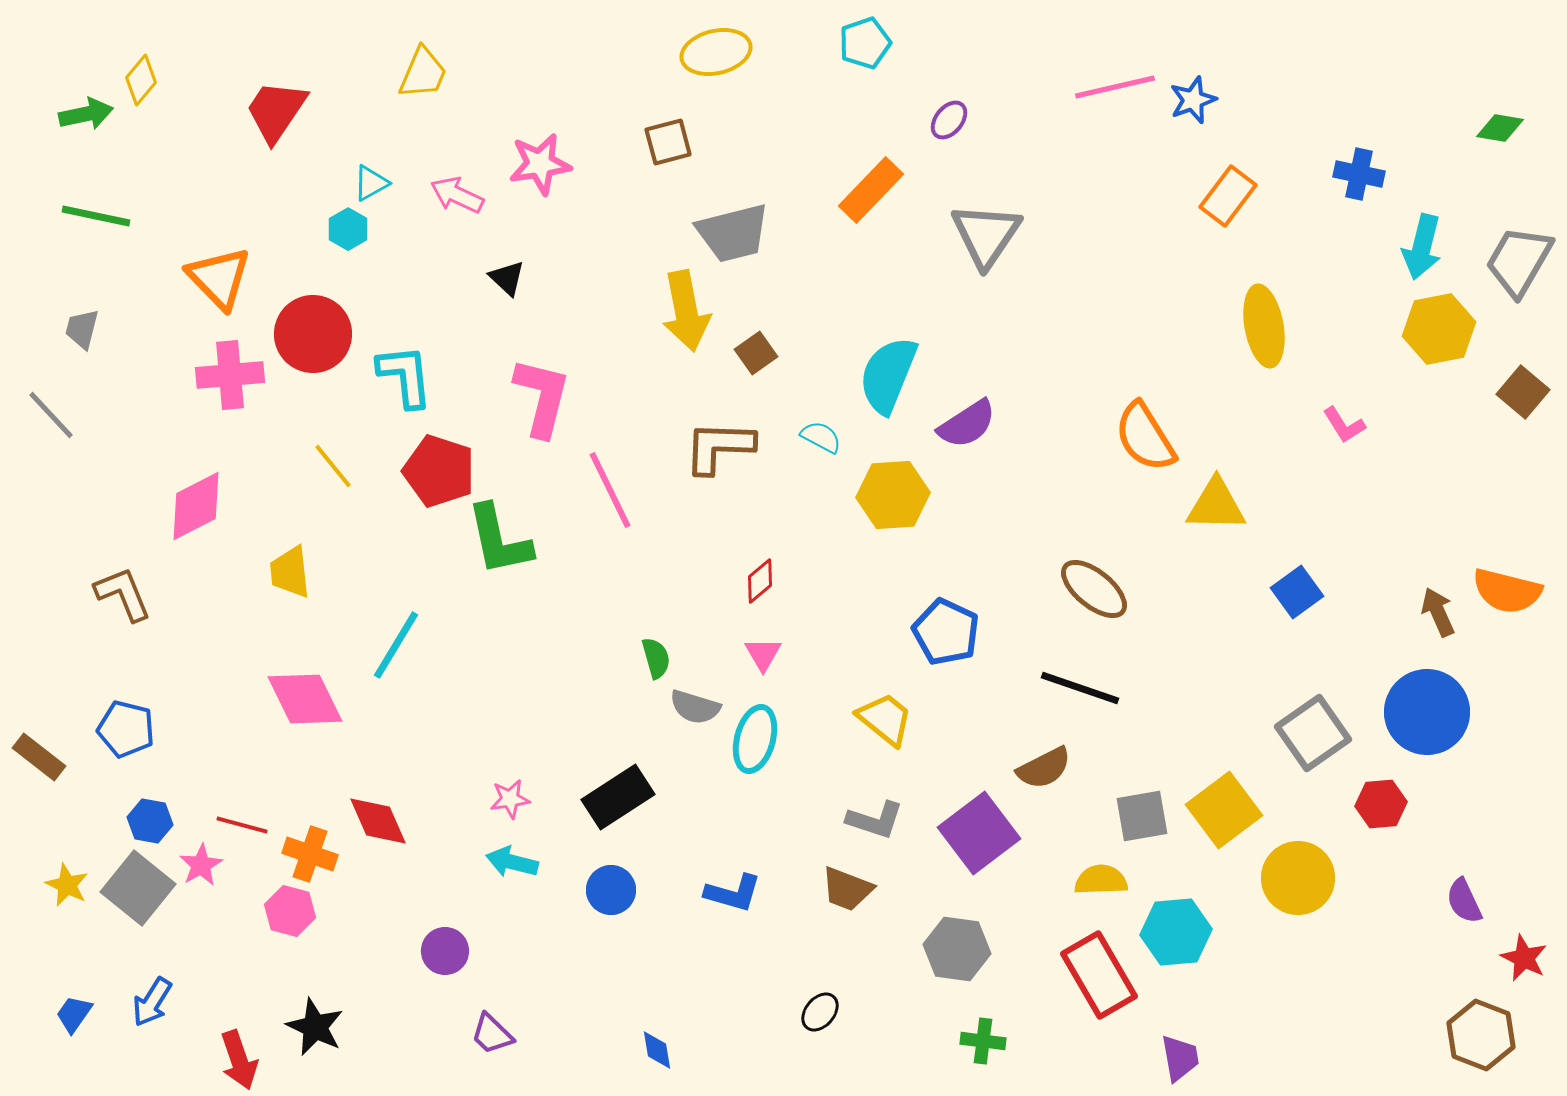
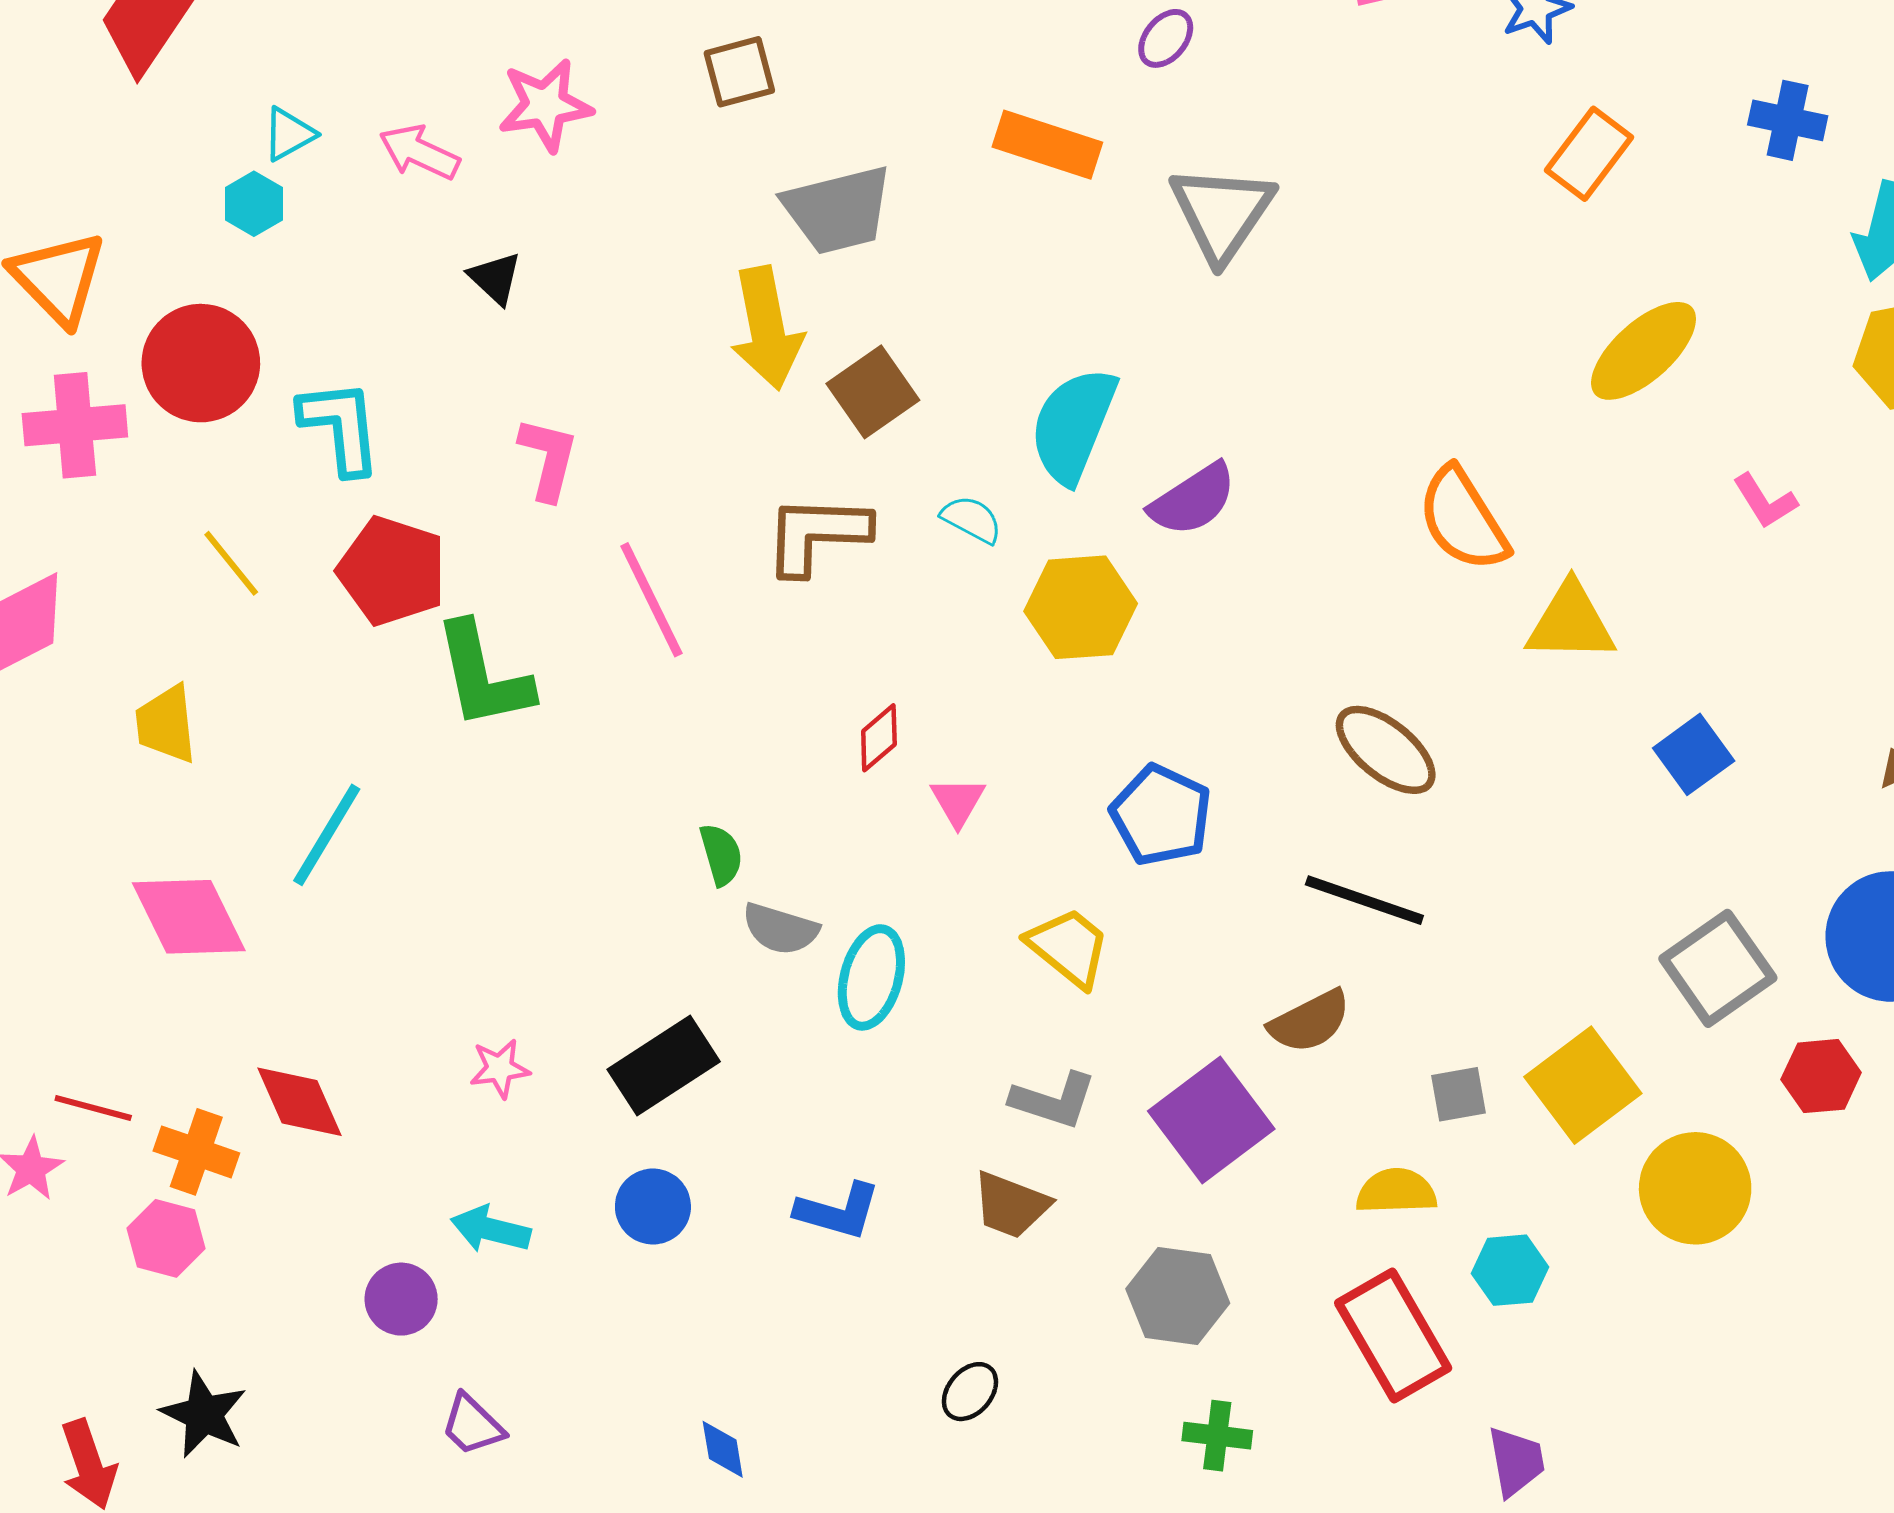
orange rectangle: (871, 190) -> (1047, 145), turned 64
yellow ellipse: (1264, 326) -> (1644, 351), turned 58
brown square: (756, 353) -> (873, 392), size x1.4
pink L-shape: (542, 397) -> (548, 459), size x0.7
pink triangle: (763, 654) -> (958, 801), moved
gray square: (1142, 816) -> (1458, 1094), size x0.7
cyan arrow: (512, 862) -> (491, 1229), moved
cyan hexagon: (1176, 932) -> (1510, 1270), size x0.7

